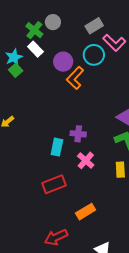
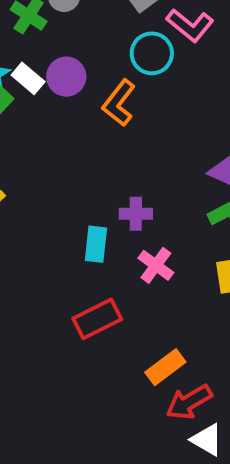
white rectangle: (35, 49) -> (28, 78), moved
purple circle: (63, 62) -> (66, 77), moved
red arrow: (56, 237) -> (189, 402), moved

